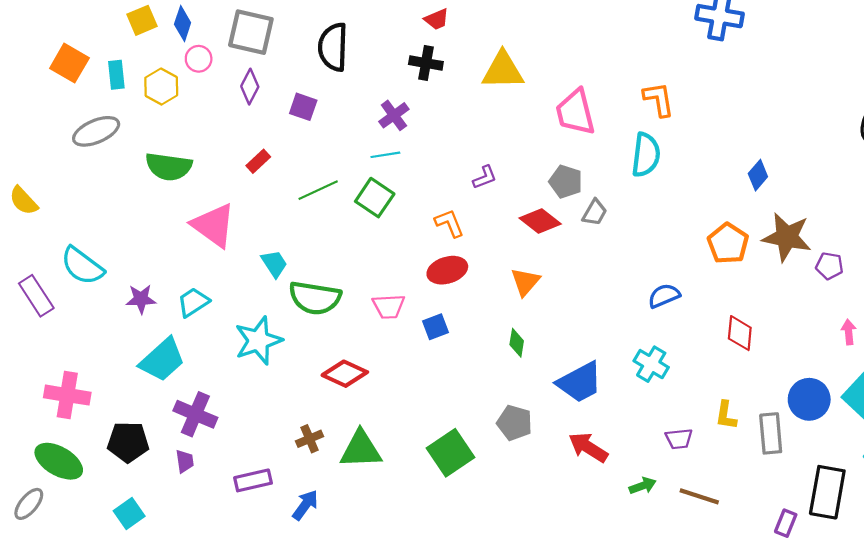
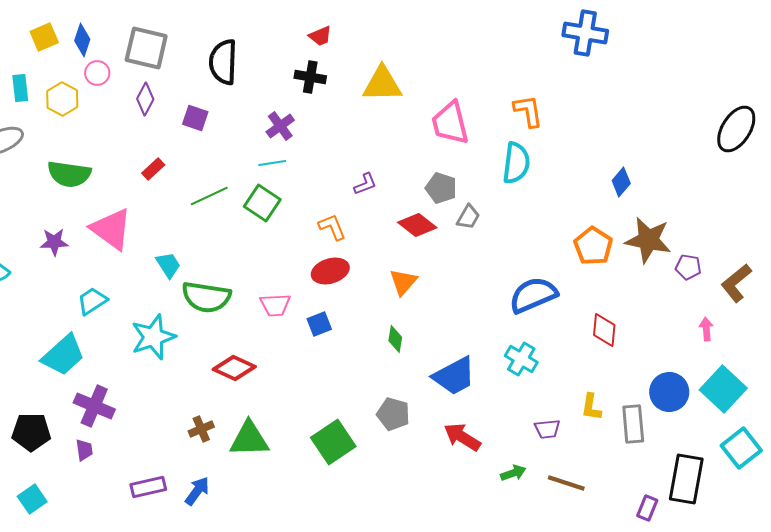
blue semicircle: (664, 296) -> (533, 295), size x1.6
purple star: (141, 299) -> (54, 242), moved
purple rectangle: (253, 480) -> (148, 487), moved

